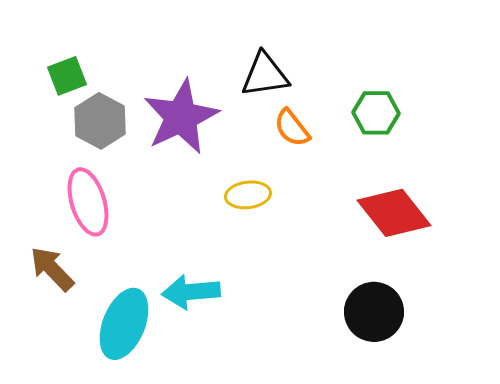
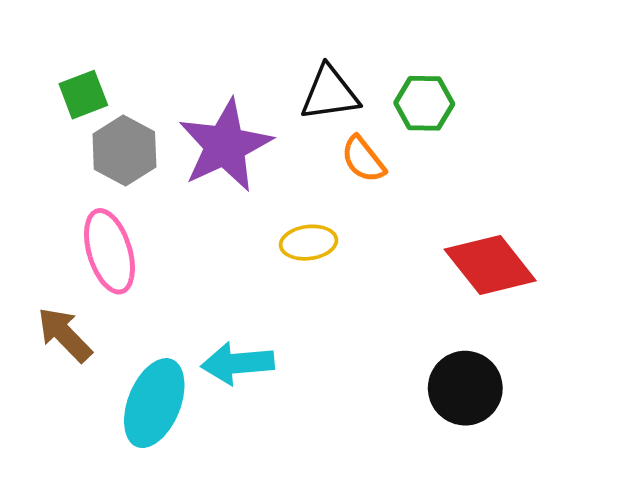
green hexagon: (376, 113) -> (424, 103), moved

